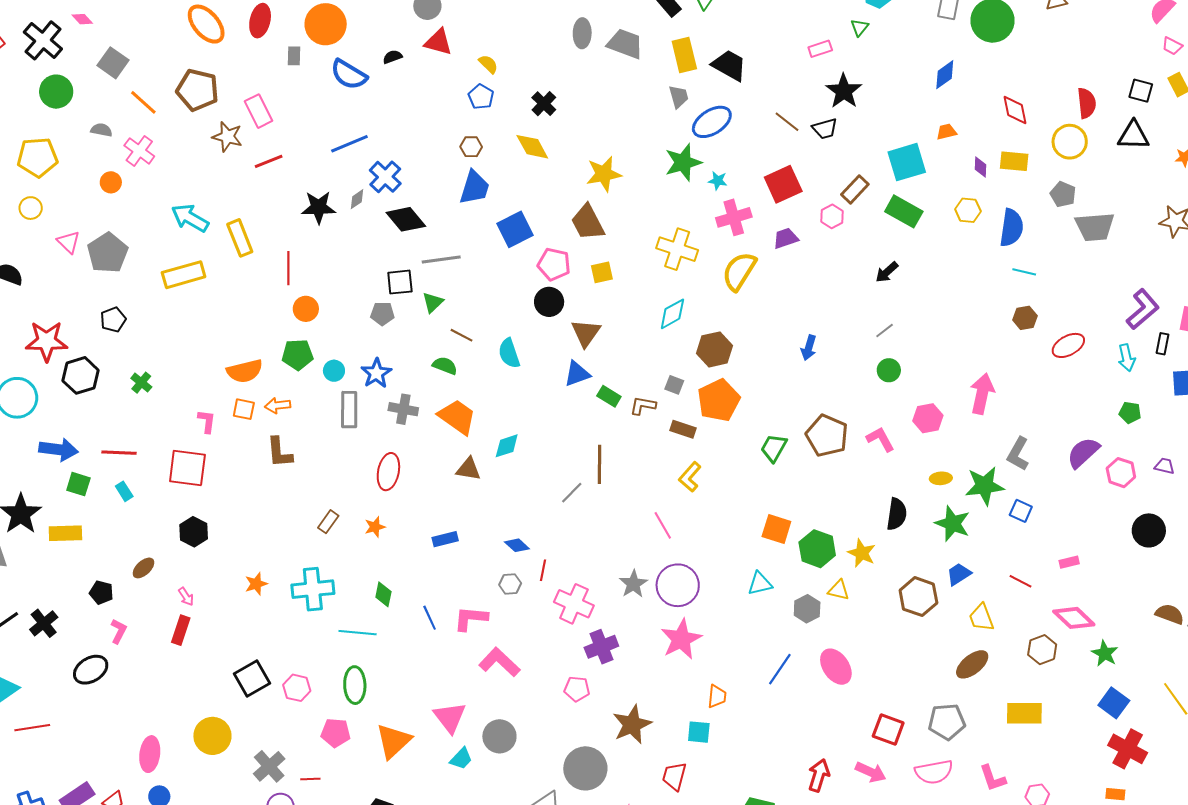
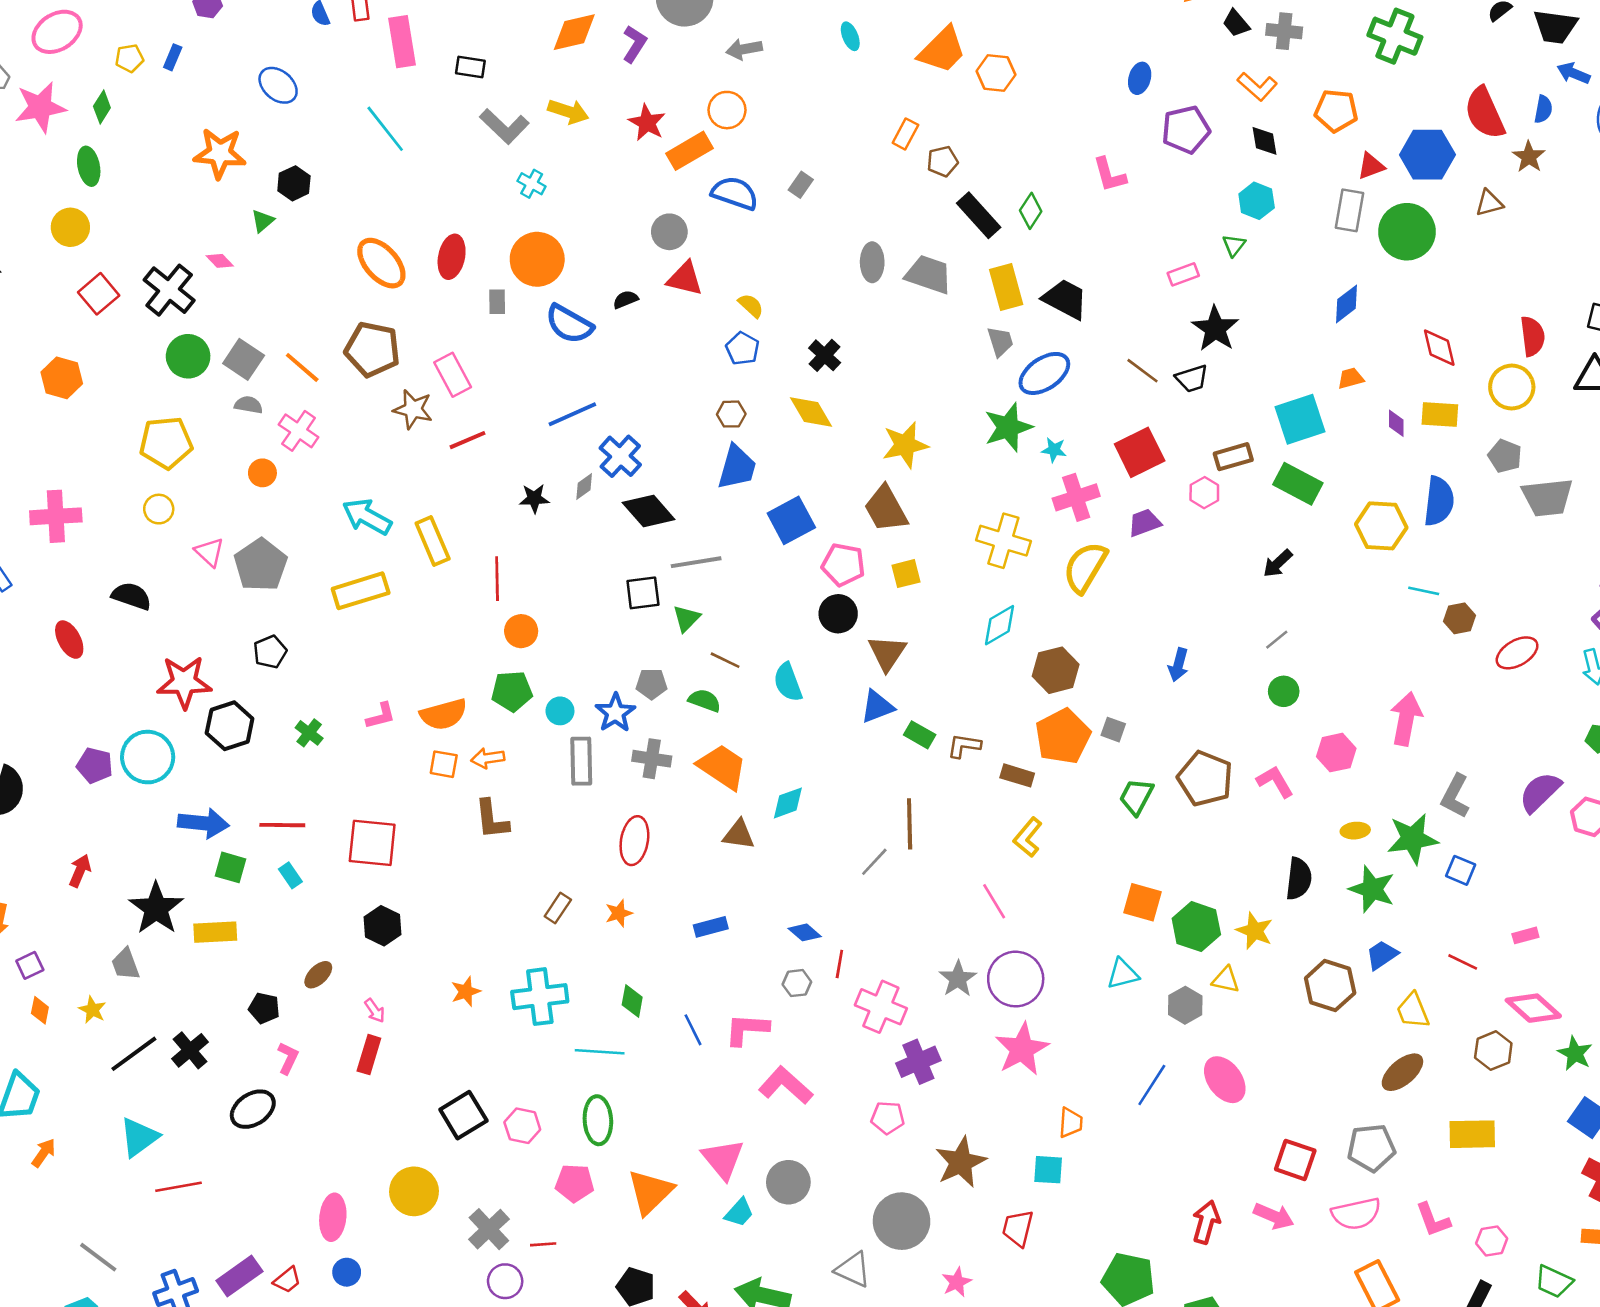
gray square: (113, 63) -> (244, 359), moved
brown rectangle: (855, 189) -> (1233, 457), turned 32
black star: (319, 207) -> (534, 498), size x0.7
yellow hexagon: (968, 210) -> (1381, 526), moved, size x1.5
cyan line: (1024, 272) -> (1424, 591), moved
gray pentagon: (382, 314) -> (652, 684), moved
gray square: (674, 385) -> (1113, 730), moved
pink L-shape: (207, 421) -> (381, 716), moved, turned 70

